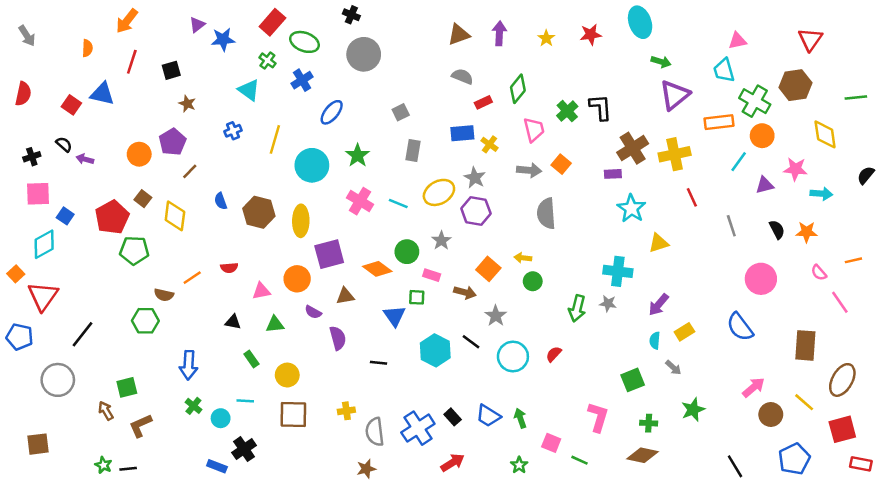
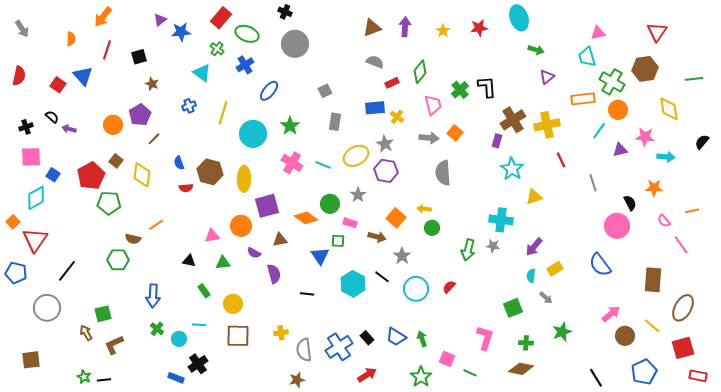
blue triangle: (102, 94) -> (83, 76), turned 35
purple triangle: (675, 95) -> (547, 77), size x0.6
purple rectangle: (613, 174) -> (497, 141), turned -72
black semicircle: (777, 229) -> (630, 203), moved
red semicircle: (229, 268) -> (186, 188), moved
green star: (519, 465) -> (421, 377), size x1.5

